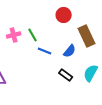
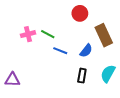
green line: (33, 35) -> (48, 34), turned -32
black rectangle: (66, 75) -> (82, 76), turned 64

